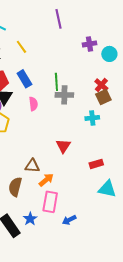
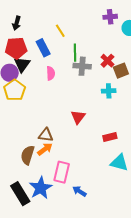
yellow line: (21, 47) -> (60, 31), moved
red cross: (101, 85) -> (107, 61), moved
orange arrow: (46, 180) -> (45, 149), moved
blue star: (30, 219) -> (41, 188), size x1.6
blue arrow: (69, 220) -> (79, 191), turned 56

